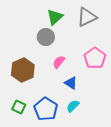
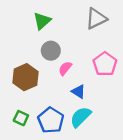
green triangle: (55, 17) -> (42, 21), moved
gray circle: (46, 37) -> (51, 51), moved
cyan semicircle: (73, 106) -> (81, 117), size x1.5

